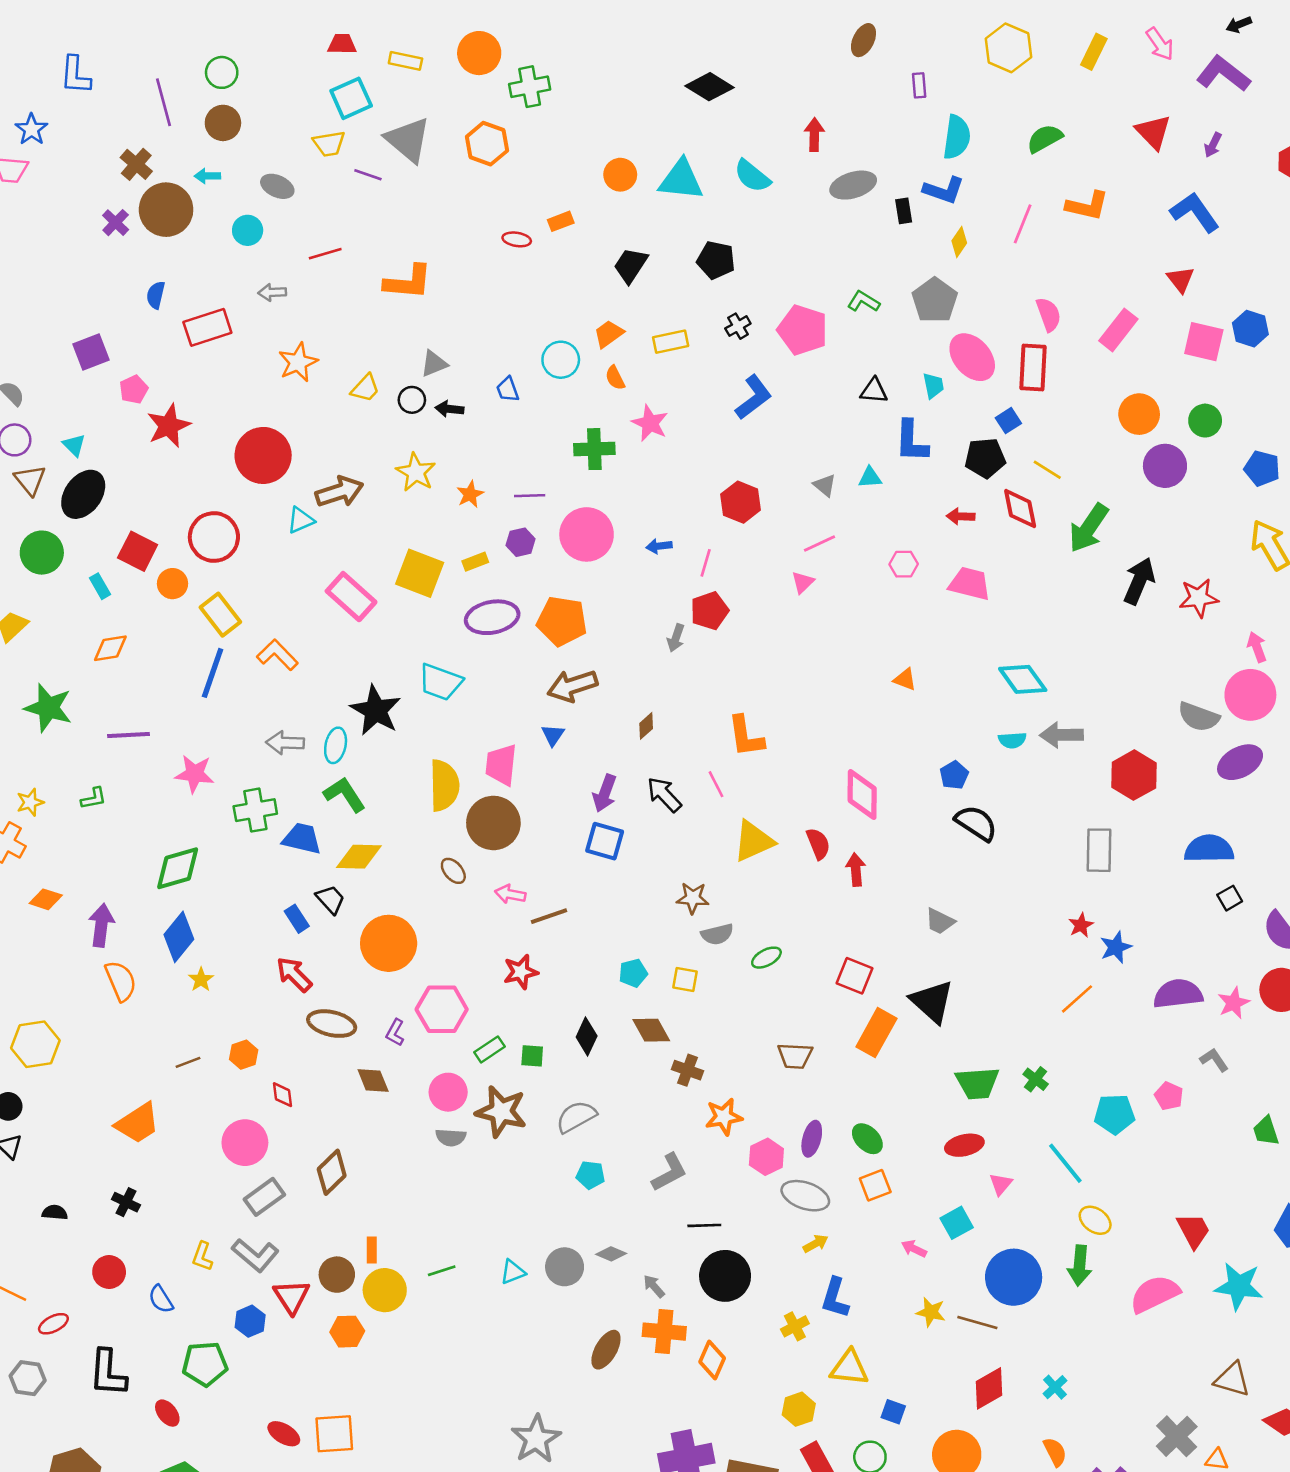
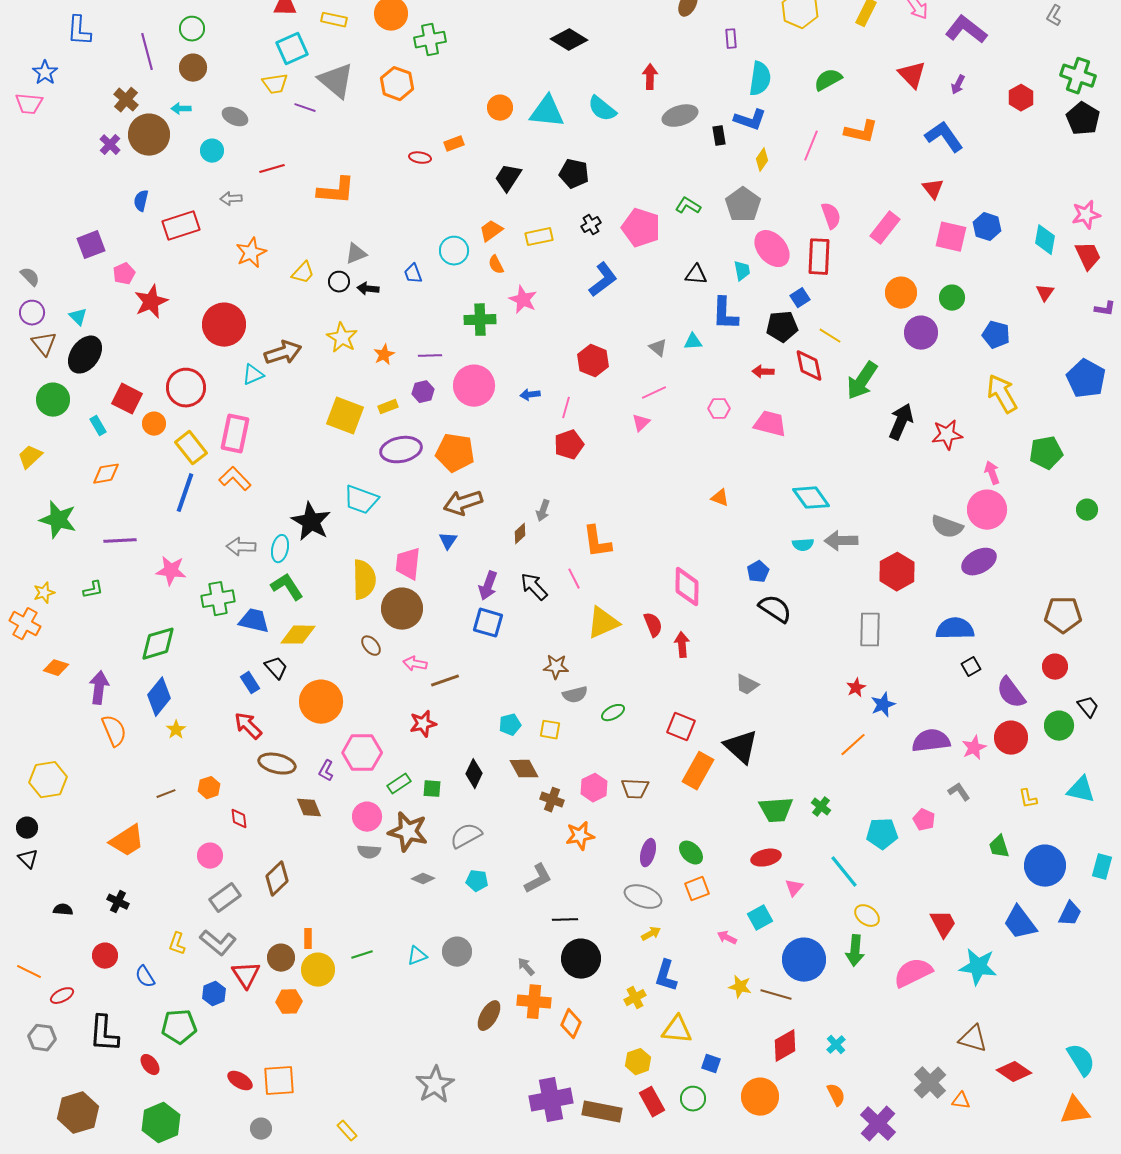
pink rectangle: (351, 597) -> (235, 434), moved, turned 60
gray arrow: (676, 638) -> (543, 511), moved
pink circle: (245, 1143) -> (210, 856), size x0.7
pink hexagon: (766, 1157) -> (594, 788), moved
gray diamond: (611, 1254) -> (423, 879), moved

